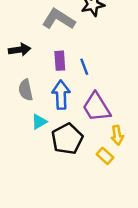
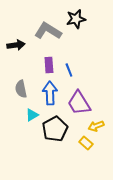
black arrow: (20, 50) -> (16, 45), moved
yellow arrow: (117, 135) -> (96, 126), turned 77

